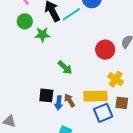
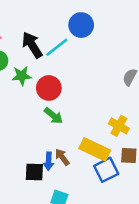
red circle: (105, 50) -> (49, 88), moved
black square: (46, 95) -> (34, 172), moved
yellow rectangle: (95, 96) -> (95, 149), turned 30

